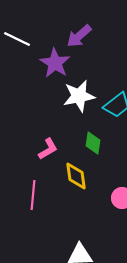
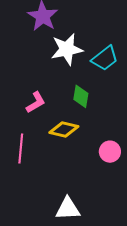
yellow diamond: (76, 176) -> (64, 129), turned -68

